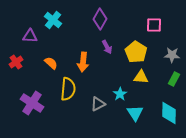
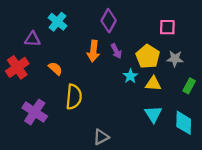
gray star: (172, 55) -> (175, 59), moved
red cross: (16, 62) -> (17, 67), size x1.5
orange arrow: (83, 62) -> (93, 51), moved
cyan star: (120, 94) -> (130, 76), moved
gray triangle: (98, 104) -> (101, 137), moved
cyan triangle: (135, 113) -> (153, 114), moved

